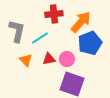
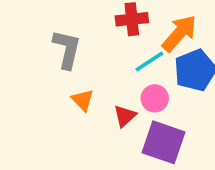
cyan line: (40, 38) -> (149, 61), moved
red triangle: (49, 59) -> (125, 116), moved, turned -32

